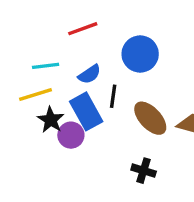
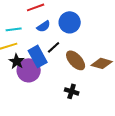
blue semicircle: (89, 74) -> (44, 26), moved
black line: (113, 96) -> (54, 47), turned 40
purple circle: (71, 135) -> (29, 70), size x1.5

